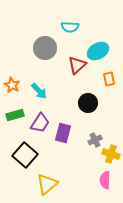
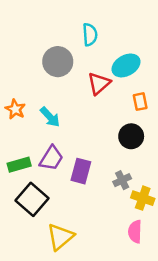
cyan semicircle: (70, 27) -> (90, 35), turned -96
black circle: (88, 103) -> (131, 136), moved
green rectangle: (15, 115) -> (19, 165), moved

